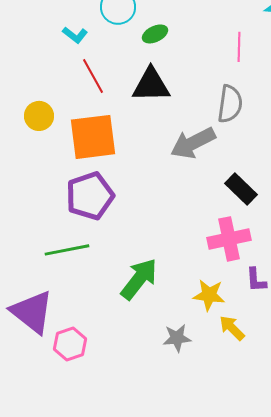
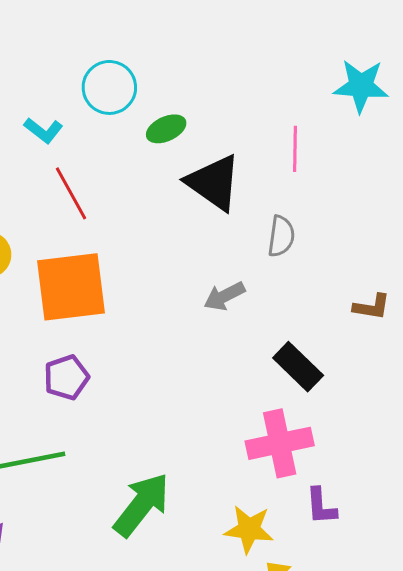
black triangle: (151, 85) -> (214, 183), moved, turned 36
gray semicircle: (230, 104) -> (281, 236), size x0.7
gray arrow: (193, 143) -> (224, 296), size x0.6
purple pentagon: (90, 196) -> (66, 377), size x0.6

